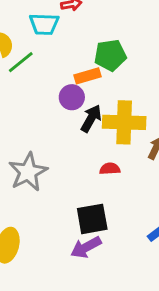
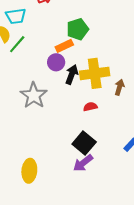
cyan trapezoid: (44, 24) -> (16, 16), moved
gray star: (28, 172) -> (34, 95), moved
black square: (92, 219) -> (84, 143), turned -30

